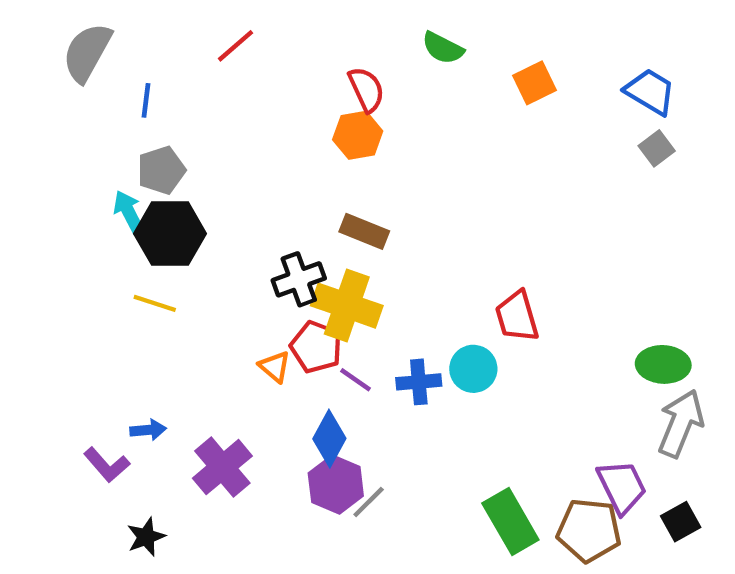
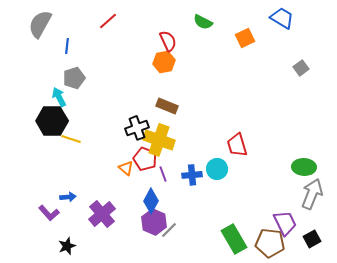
blue trapezoid: (650, 92) -> (282, 18), moved
black hexagon: (170, 234) -> (52, 121), moved
purple line: (355, 380) -> (163, 174), turned 35

